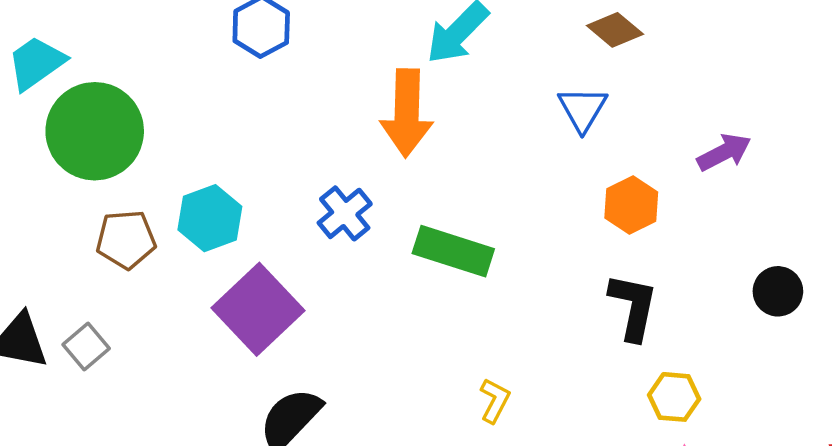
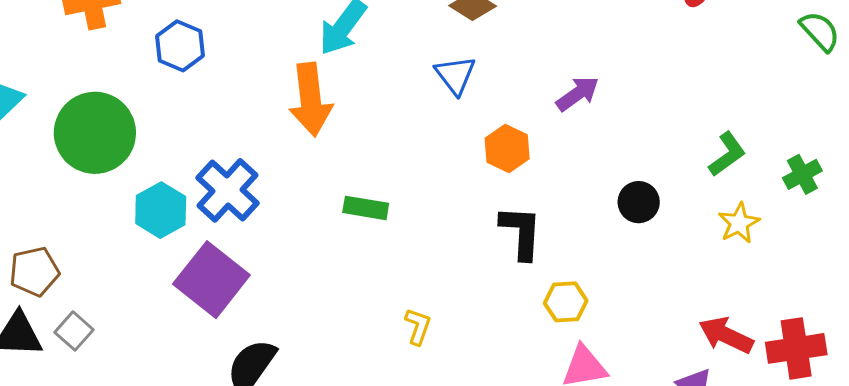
green circle: (95, 131) -> (95, 133), moved
blue cross: (345, 213) -> (228, 190), moved, size x1.4
brown pentagon: (126, 239) -> (34, 271), moved
green rectangle: (453, 251) -> (366, 208), size x0.7

